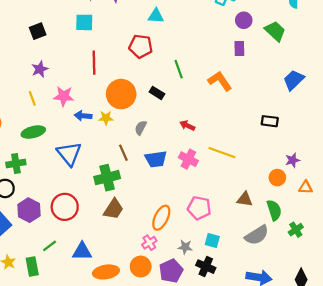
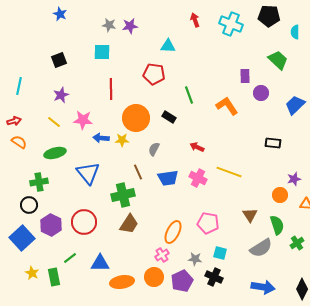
purple circle: (244, 20) -> (261, 93), moved
yellow line: (32, 98) -> (54, 122), turned -32
brown triangle: (245, 199) -> (250, 215), turned 49

